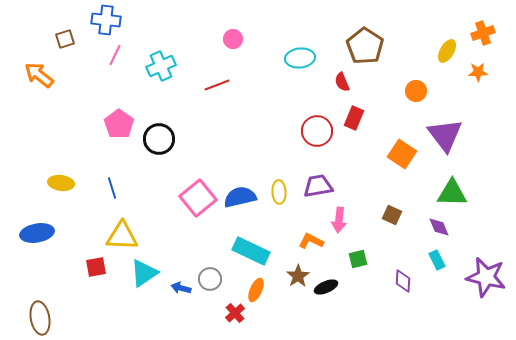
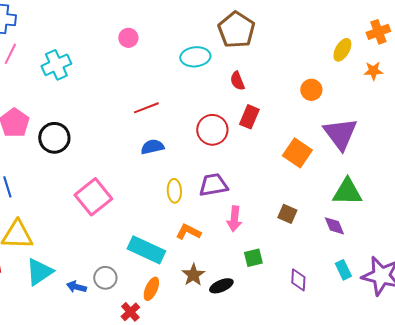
brown pentagon: (365, 46) -> (236, 30), moved
red line: (217, 85) -> (146, 108), moved
blue semicircle: (240, 197) -> (152, 147), moved, size x0.7
orange L-shape: (311, 241) -> (188, 232), moved
cyan rectangle: (437, 260) -> (343, 270), moved

